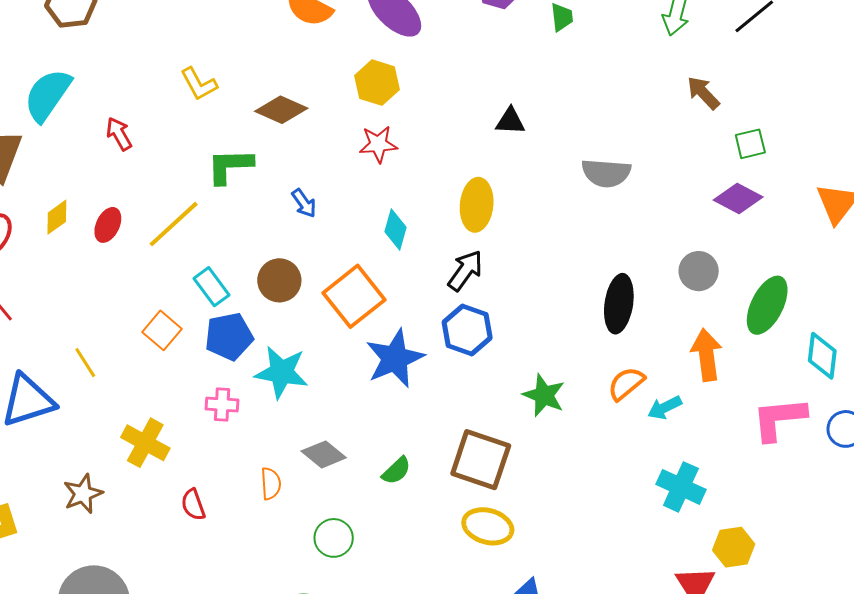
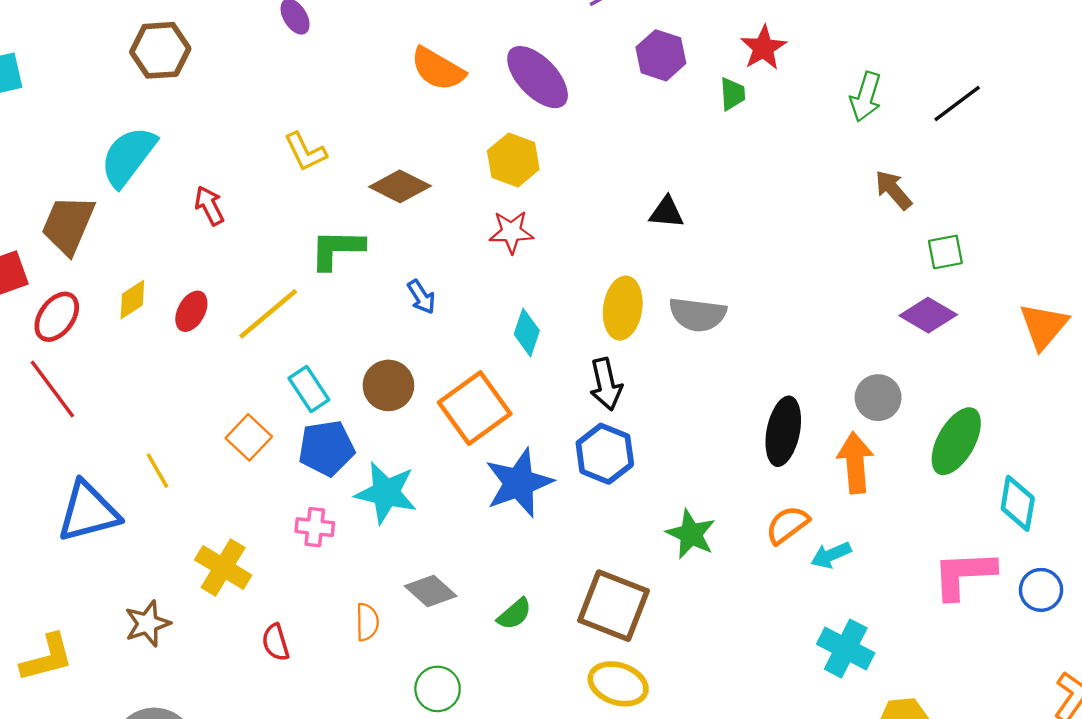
gray semicircle: (606, 173) -> (698, 314), moved
black arrow: (465, 271) -> (606, 384), turned 129
orange arrow: (707, 355) -> (855, 463), moved

